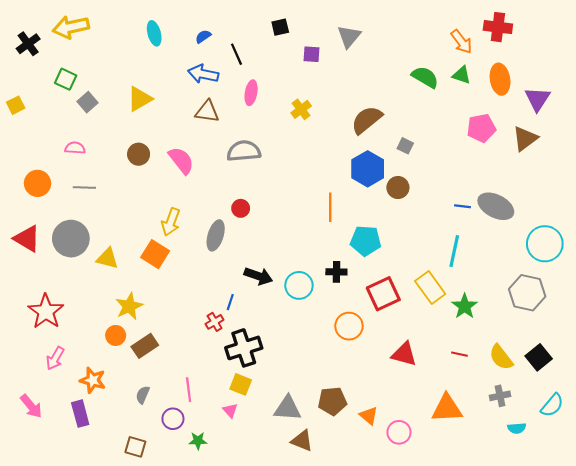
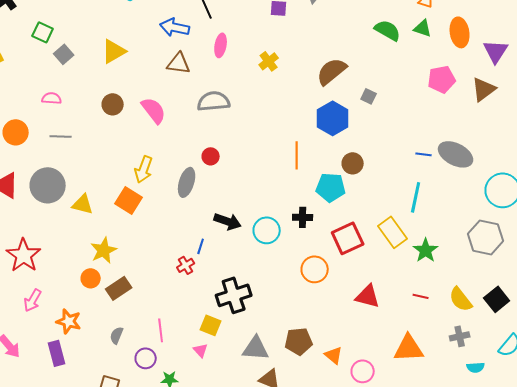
brown circle: (398, 188) -> (353, 163), moved
black cross: (244, 348) -> (234, 295), moved

